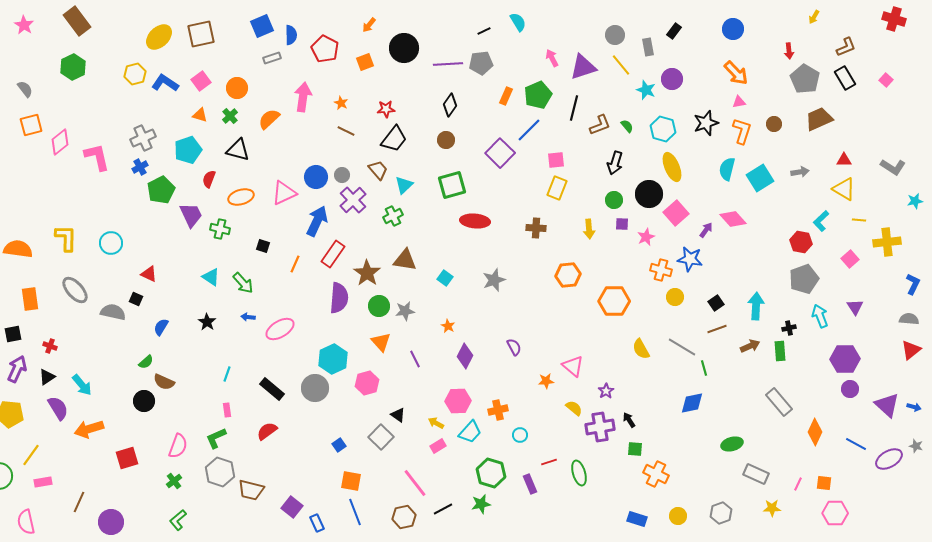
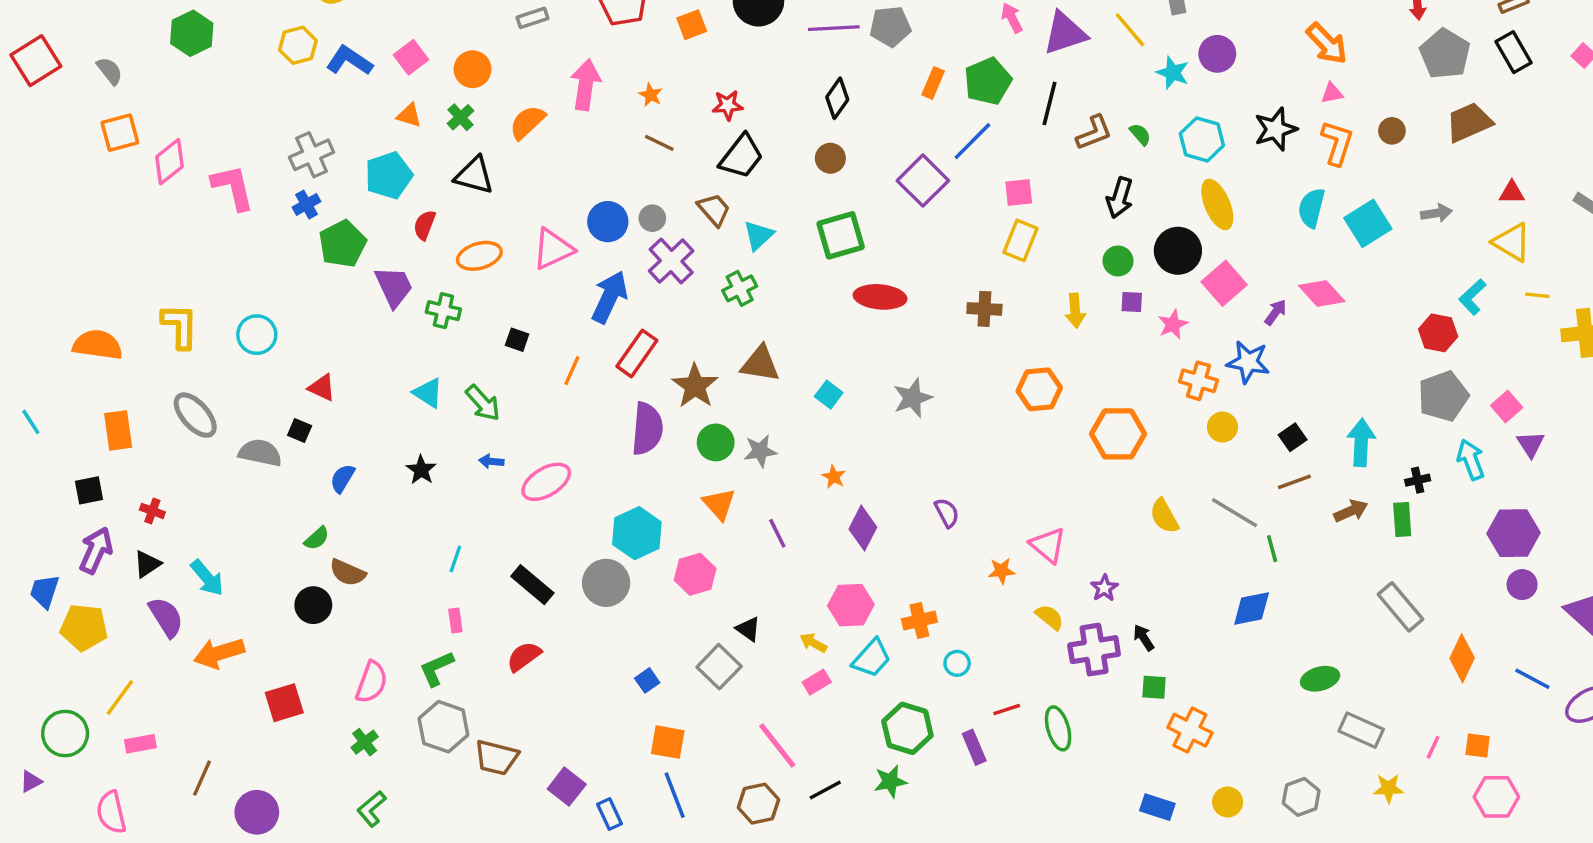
pink square: (850, 259) -> (1507, 407), moved

